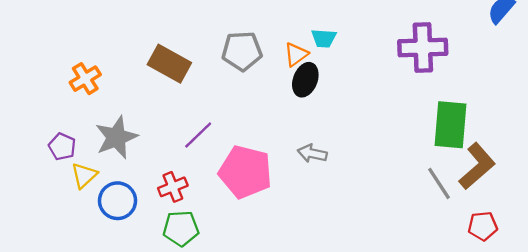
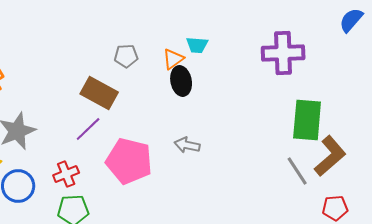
gray pentagon: (242, 51) -> (126, 56), size x0.7
brown rectangle: (169, 64) -> (99, 93), moved
black ellipse: (305, 80) -> (181, 81), turned -32

